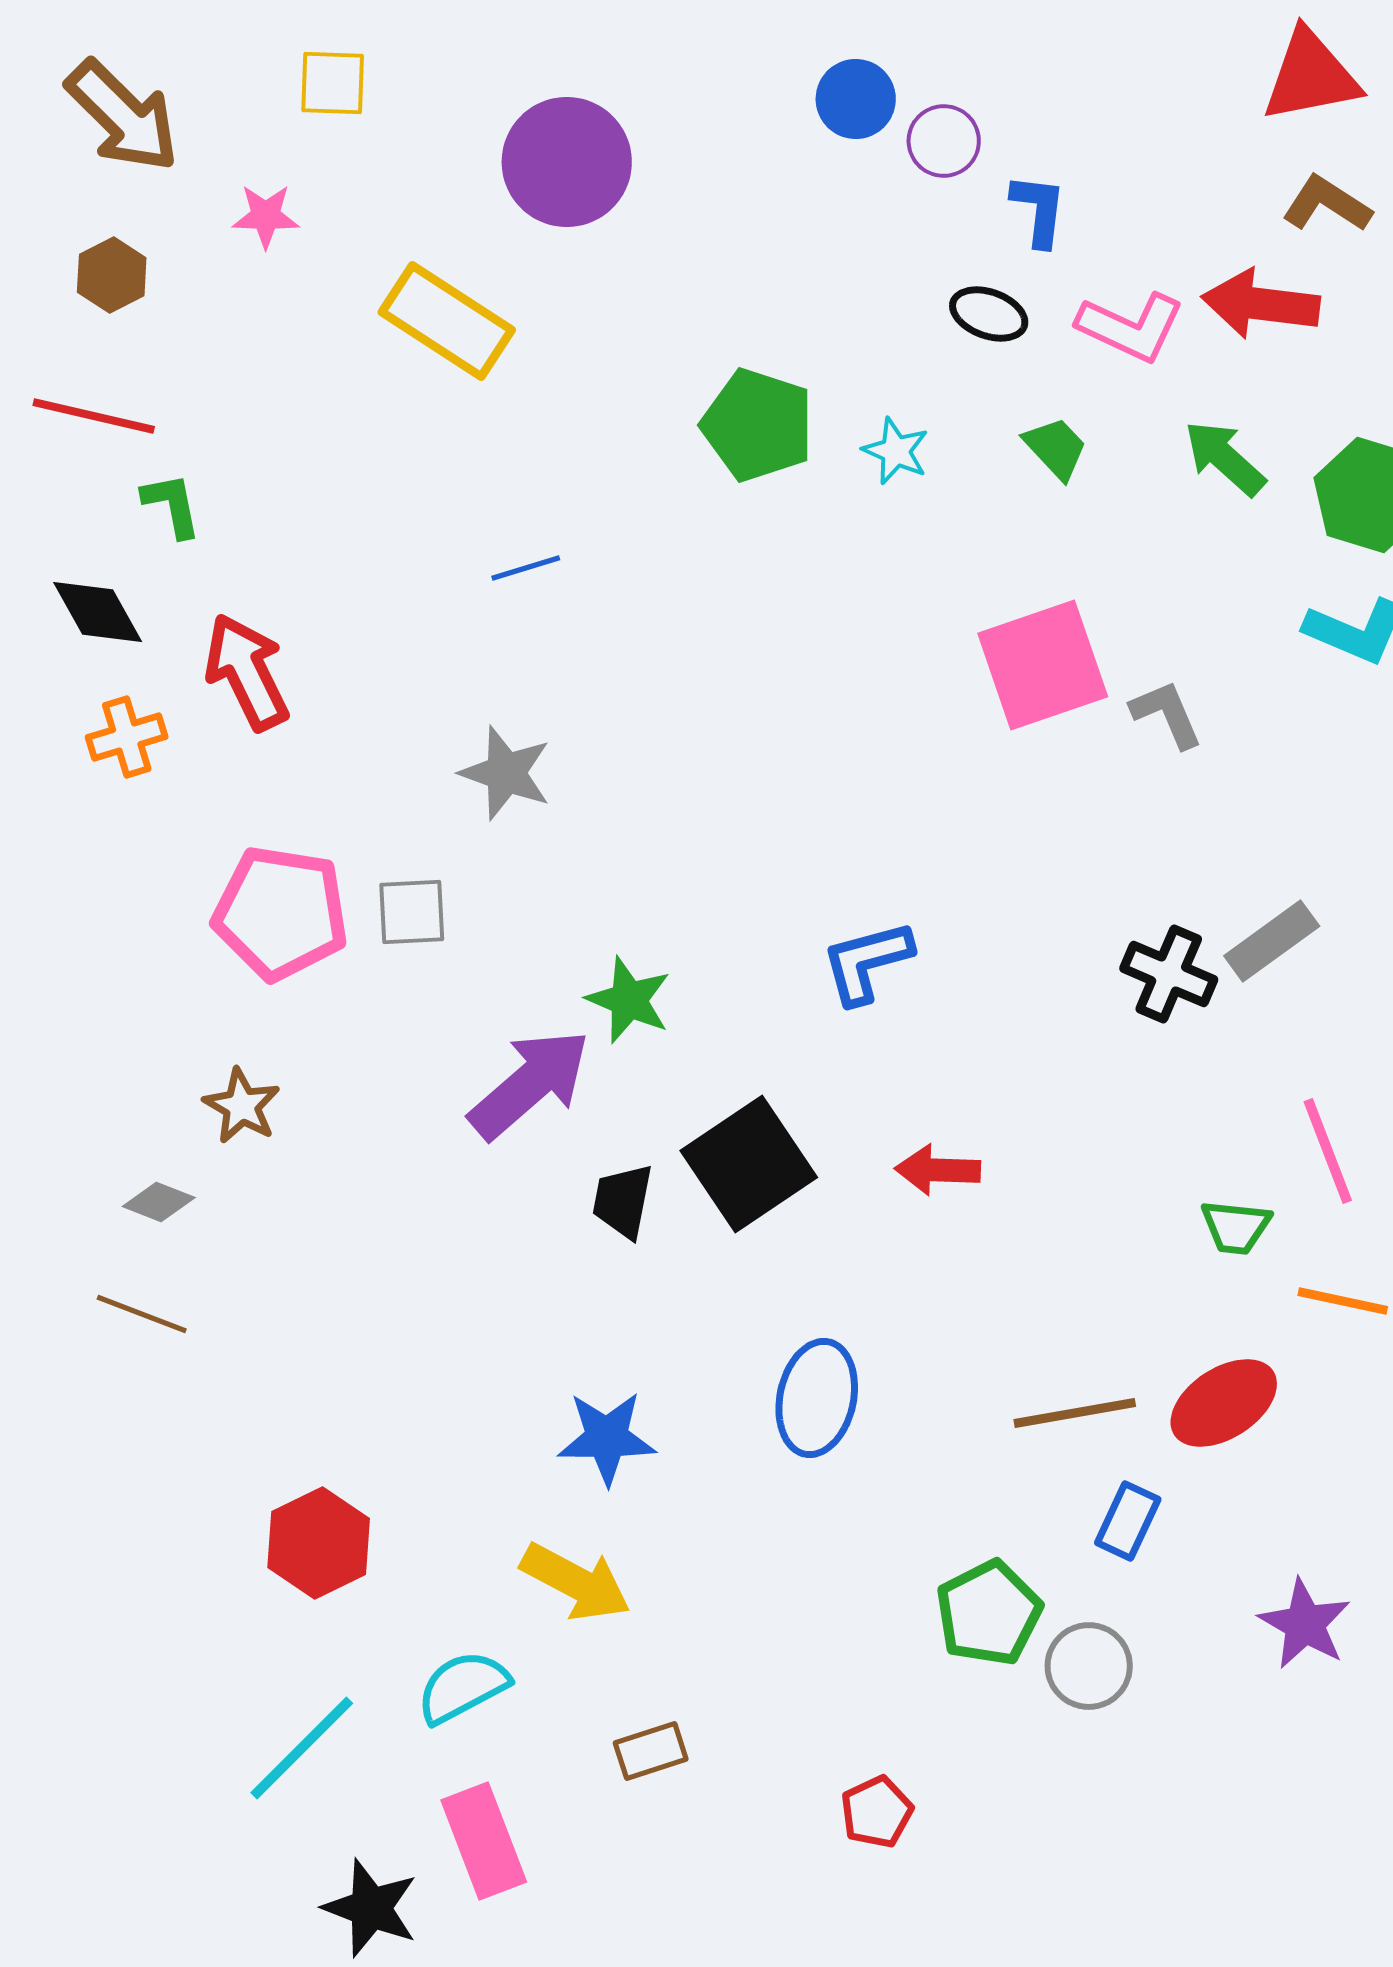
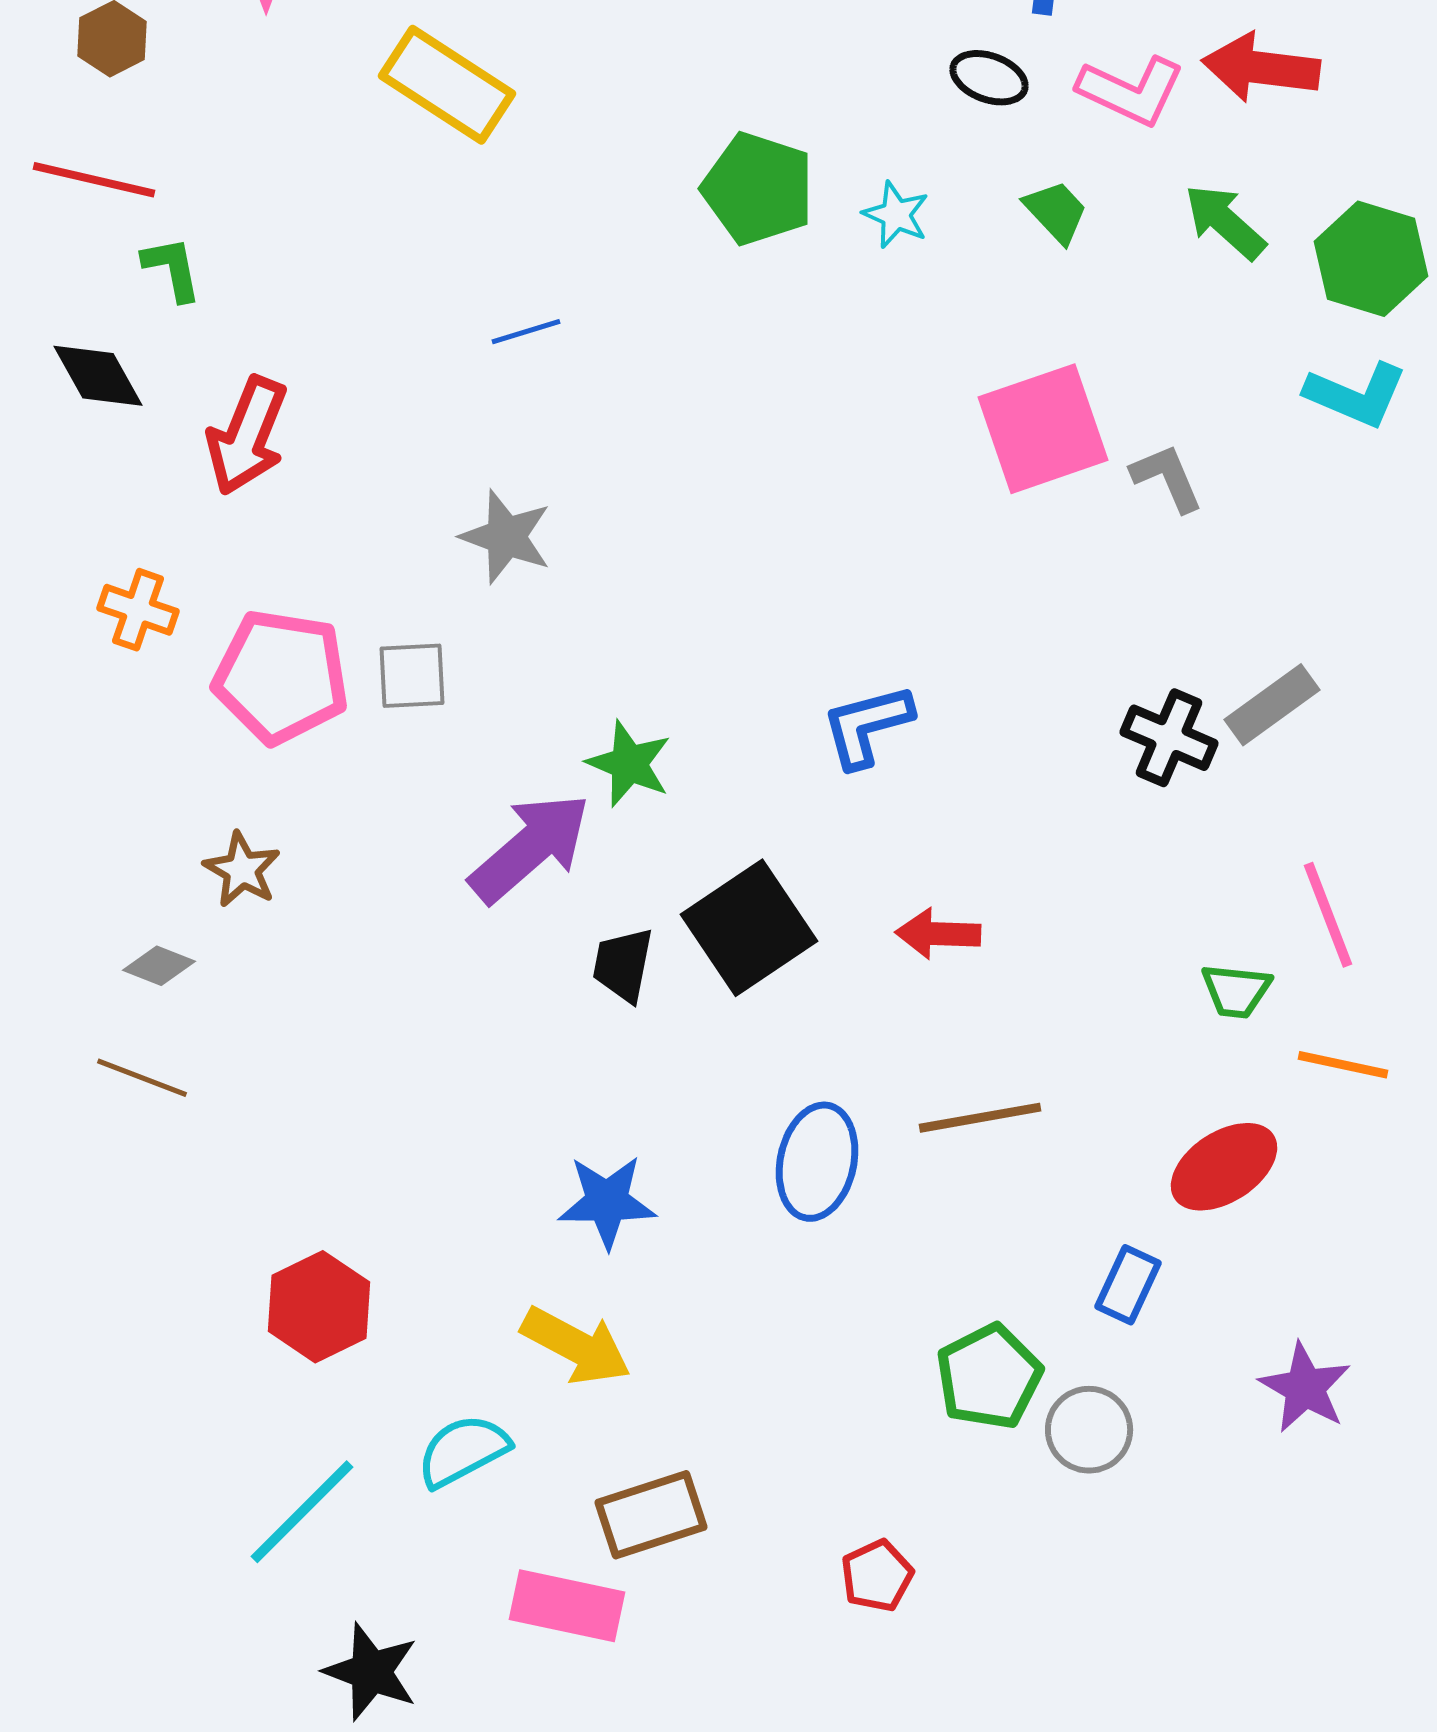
red arrow: (247, 672) -> (247, 436), turned -132
orange cross: (127, 737) -> (138, 610), moved, turned 36
brown line: (1075, 1413) -> (980, 1118), moved
brown rectangle: (651, 1751) -> (651, 1515), size x1.5
pink rectangle: (484, 1841) -> (567, 1606), moved, turned -57

